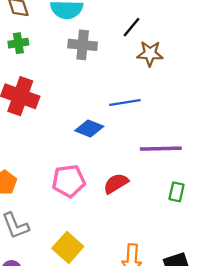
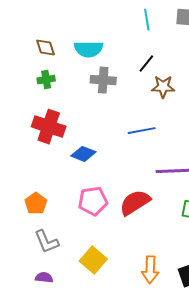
blue diamond: (89, 129) -> (83, 154), moved
red semicircle: (116, 183) -> (135, 202), size x1.4

